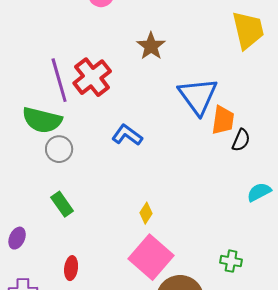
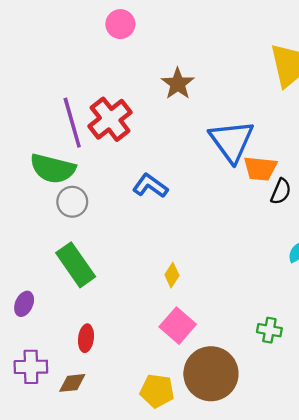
orange trapezoid: (223, 120) -> (260, 169), turned 88
green rectangle: (62, 204) -> (76, 265), size x1.5
pink square: (151, 257) -> (178, 326), size x0.7

